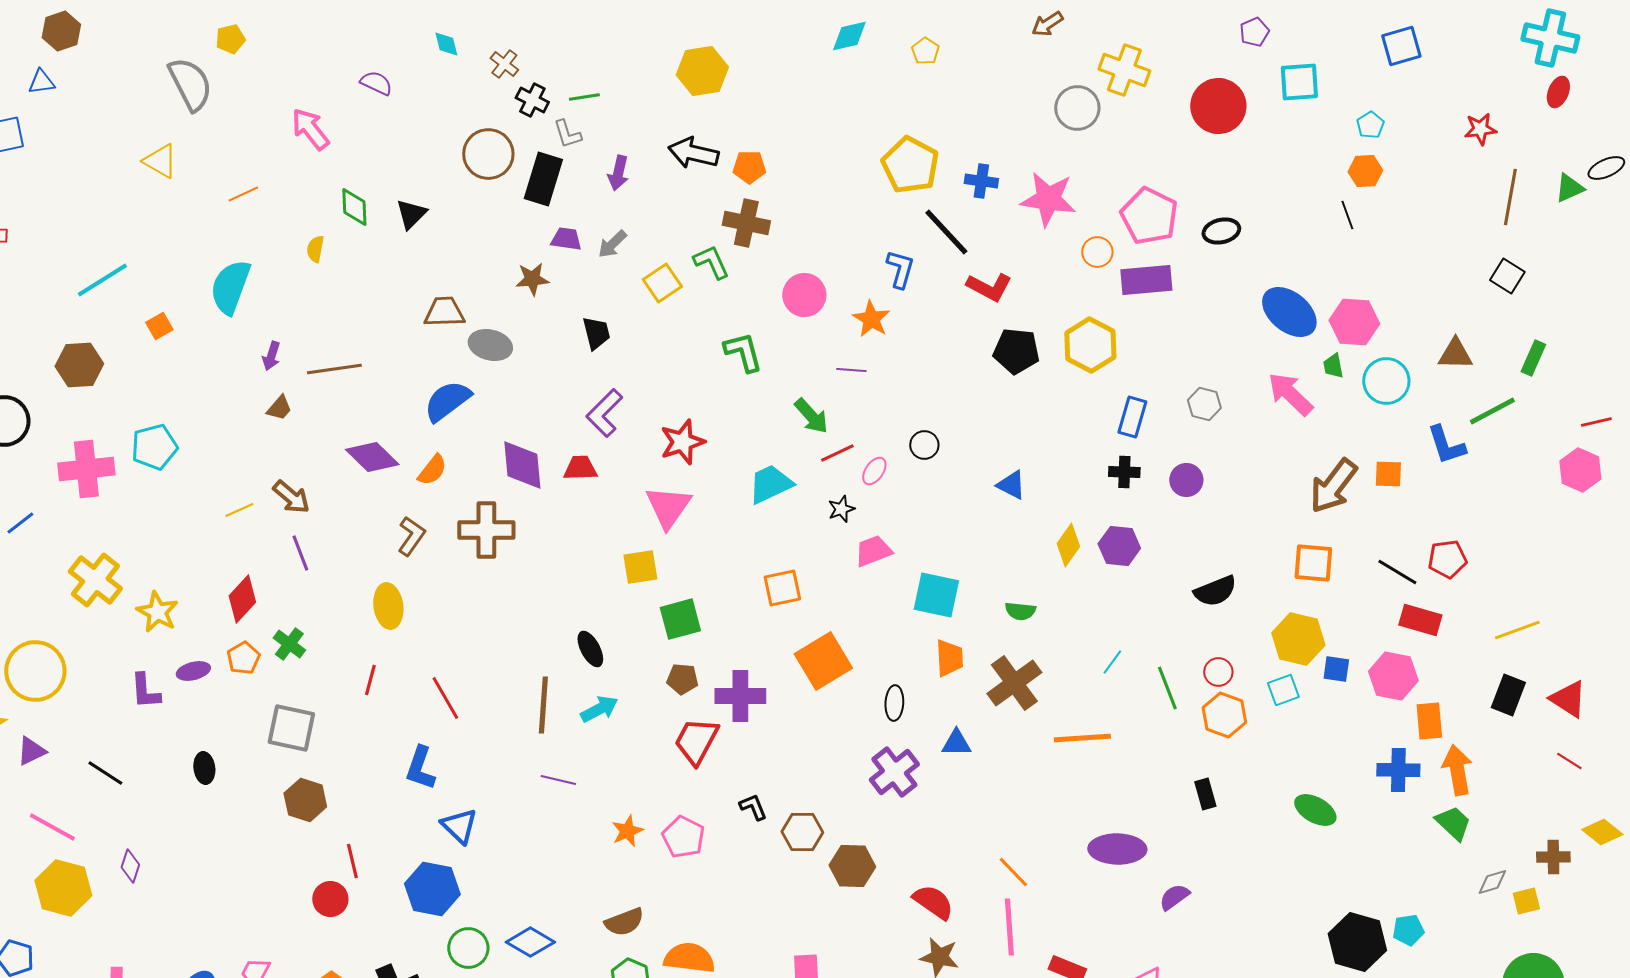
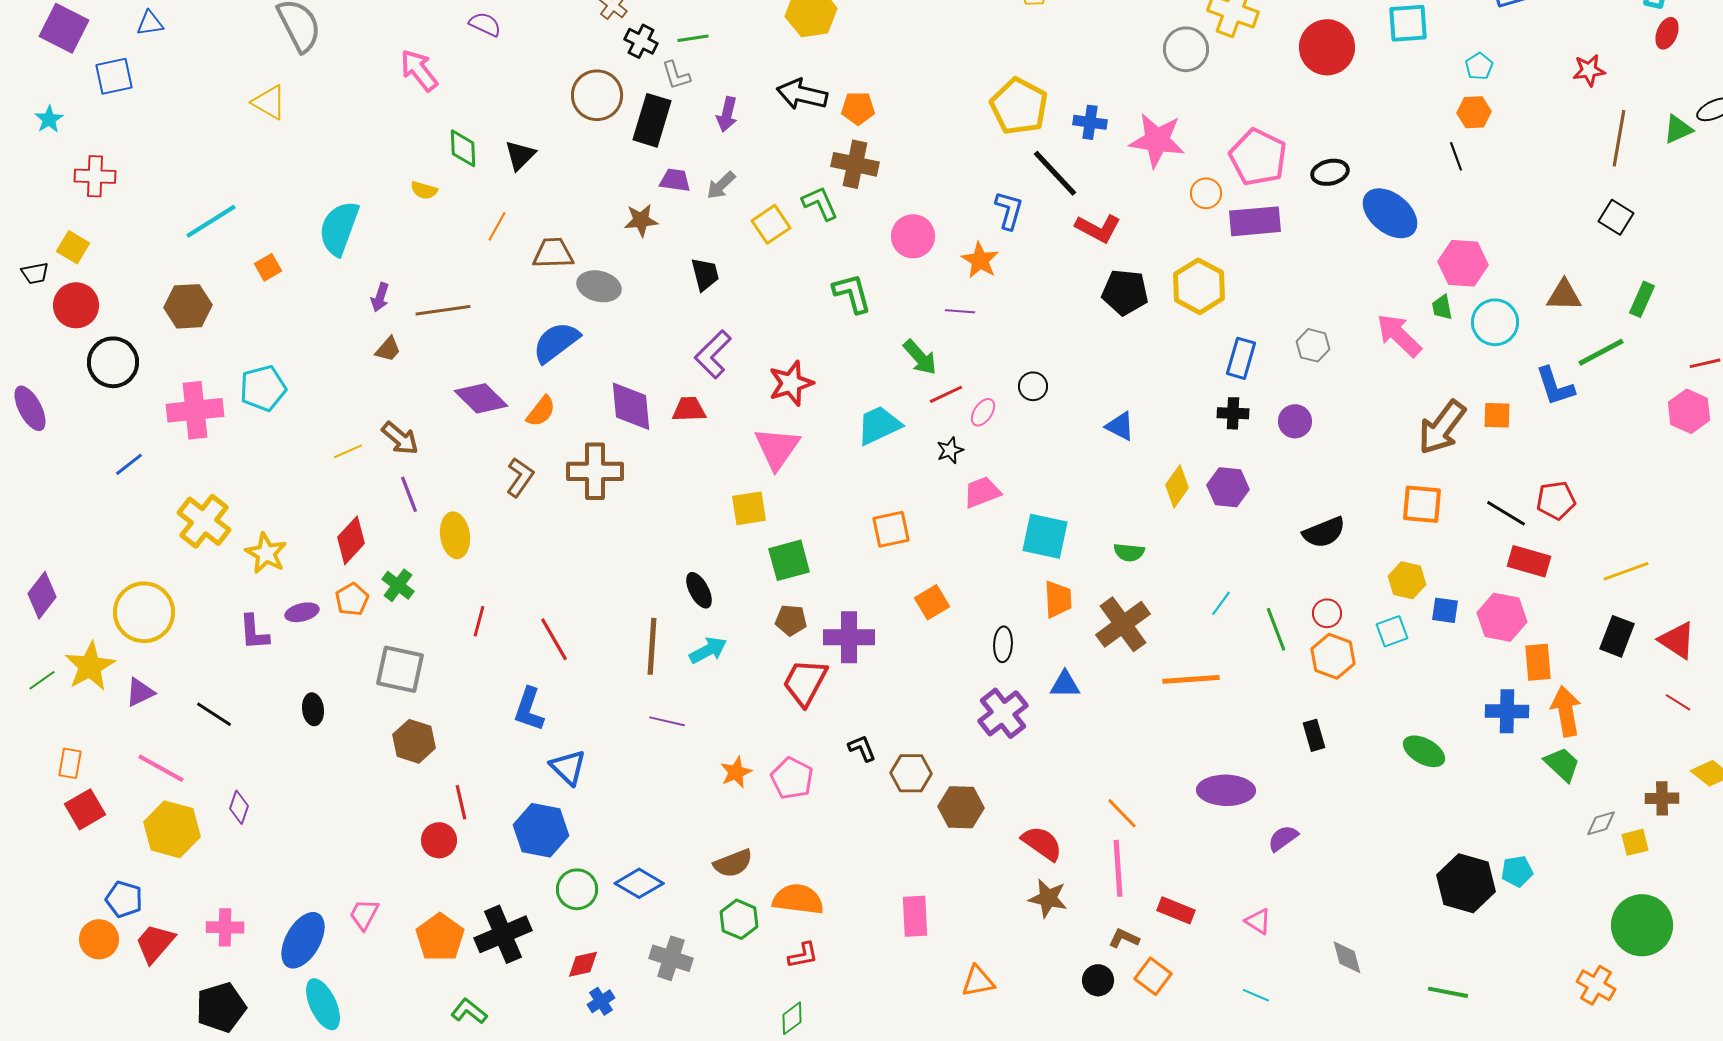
orange line: (243, 194) -> (497, 226), moved, turned -36
yellow semicircle: (315, 249) -> (424, 190), turned -84
blue ellipse: (1289, 312) -> (1390, 213), moved
yellow ellipse: (388, 606) -> (455, 535), moved
yellow hexagon: (1298, 639) -> (1407, 580), size x0.7
orange square: (823, 661) -> (932, 602), size x0.6

